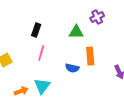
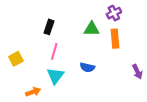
orange rectangle: (90, 56) -> (115, 39), moved
cyan triangle: (42, 86) -> (55, 76), moved

